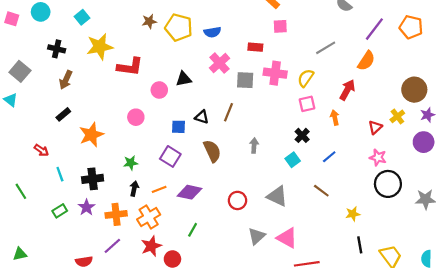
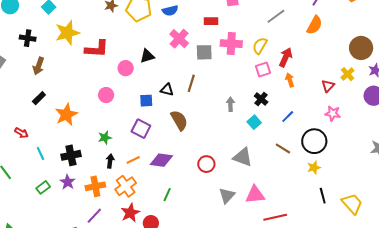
red arrow: (347, 90) -> (286, 57), moved
gray arrow: (254, 146) -> (230, 104), moved
black circle: (388, 184) -> (314, 141), moved
pink triangle: (287, 238) -> (255, 195), turned -30

